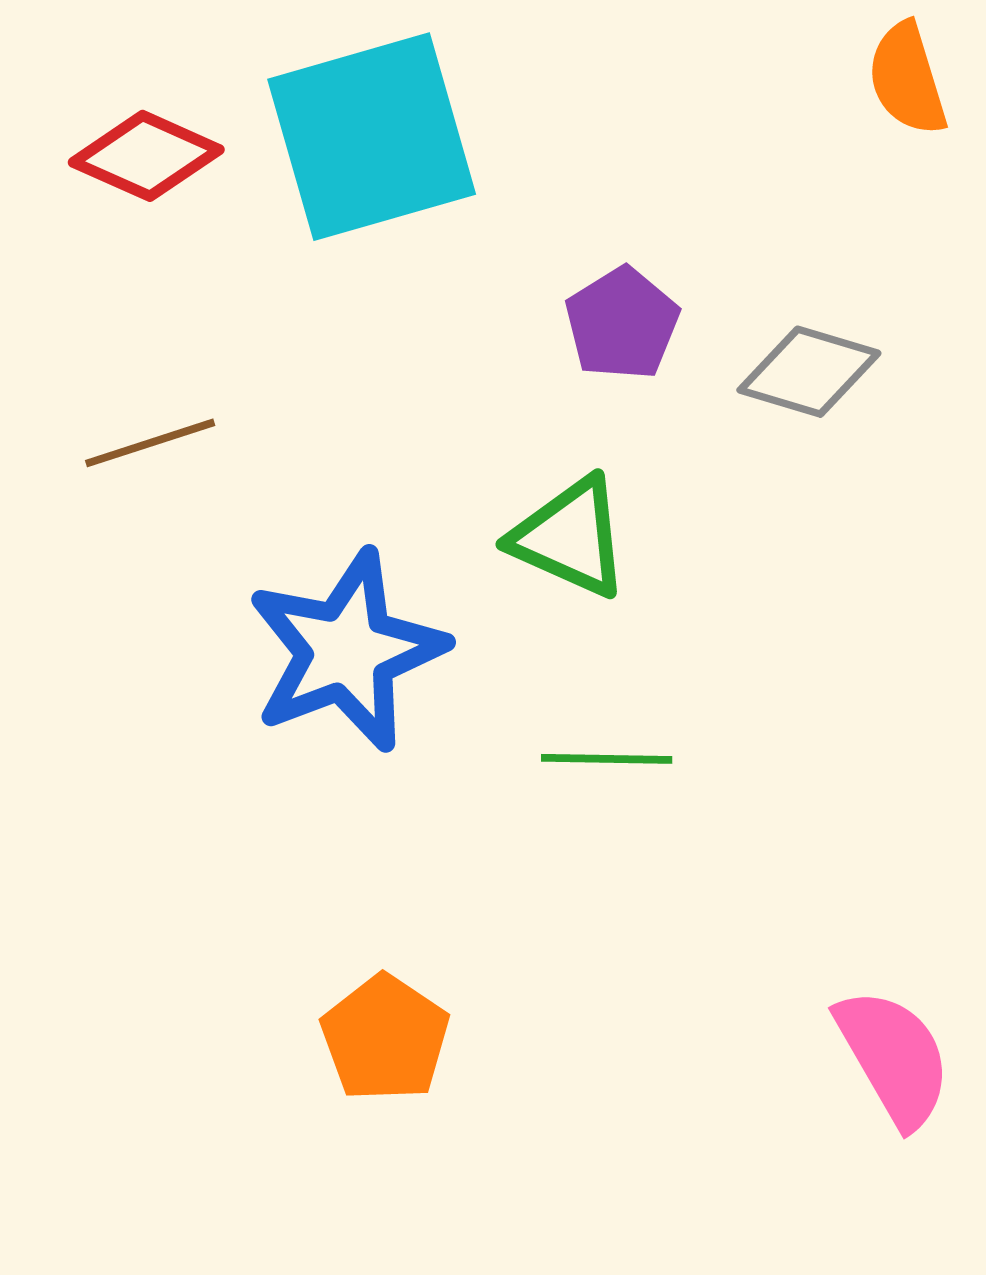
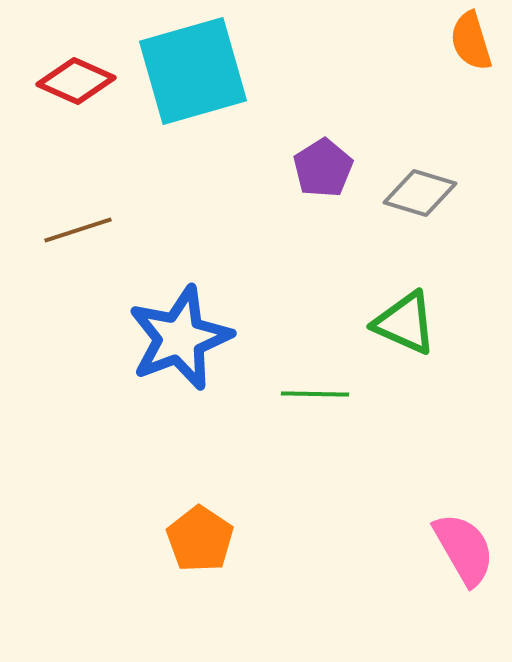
green triangle: (570, 537) -> (405, 323), moved

